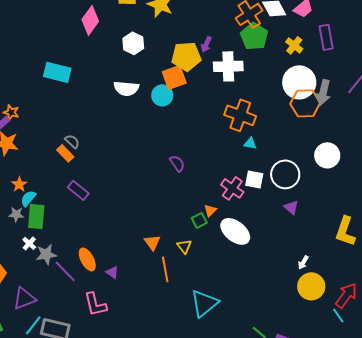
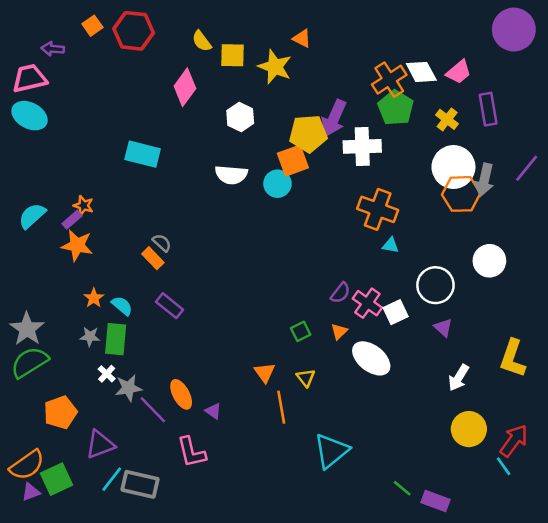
purple arrow: (206, 44) -> (334, 118), size x1.8
purple semicircle: (177, 163) -> (340, 293), moved, turned 72
white square: (254, 179) -> (396, 312), moved, turned -36
cyan semicircle: (28, 198) -> (122, 306), moved, turned 90
green square: (199, 220) -> (301, 331), moved
white arrow: (303, 262) -> (459, 378), moved, size x1.5

